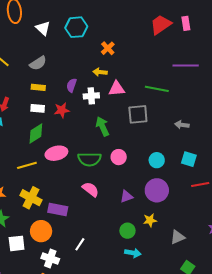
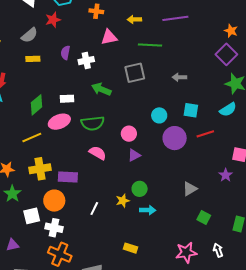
orange cross: (108, 48) -> (96, 11), turned -32
yellow arrow: (100, 72) -> (134, 19), moved
pink triangle: (117, 89) -> (109, 37), moved
white rectangle: (38, 108) -> (67, 99), moved
red star: (62, 110) -> (53, 20), moved
green arrow: (102, 126) -> (101, 89), turned -36
pink circle: (119, 157) -> (129, 134), moved
purple circle: (157, 190) -> (175, 138), moved
yellow cross: (31, 198) -> (40, 169), turned -30
yellow star: (150, 220) -> (123, 201), moved
white cross: (50, 259) -> (54, 228), moved

